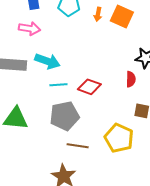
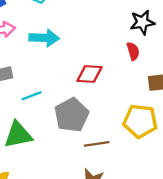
cyan arrow: (47, 61) -> (44, 38), moved
cyan line: (58, 85) -> (32, 96), moved

